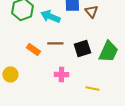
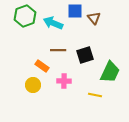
orange rectangle: (33, 49) -> (42, 66), moved
green trapezoid: (108, 51) -> (110, 72), moved
yellow circle: (10, 74) -> (33, 85), moved

